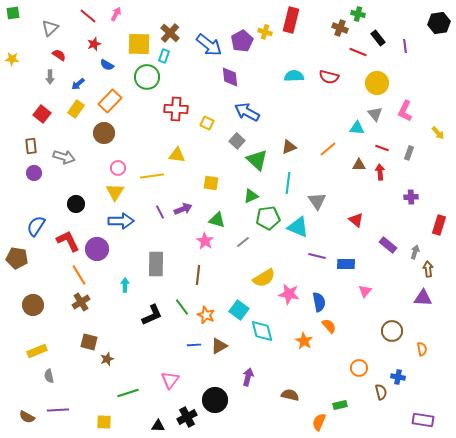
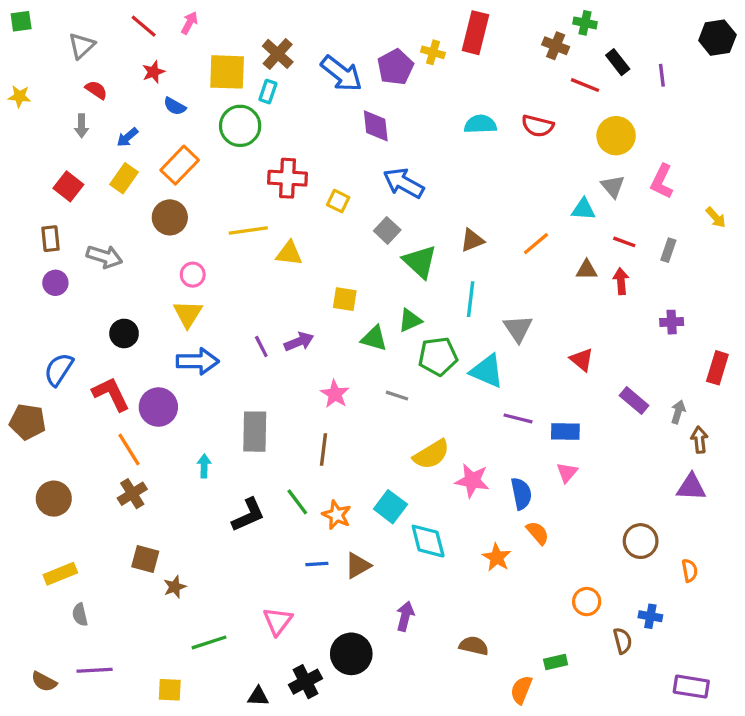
yellow line: (152, 176) -> (248, 230), moved
green triangle: (217, 220) -> (374, 338), moved
gray line: (243, 242) -> (397, 396), turned 56
pink triangle: (365, 291) -> (567, 472), moved

